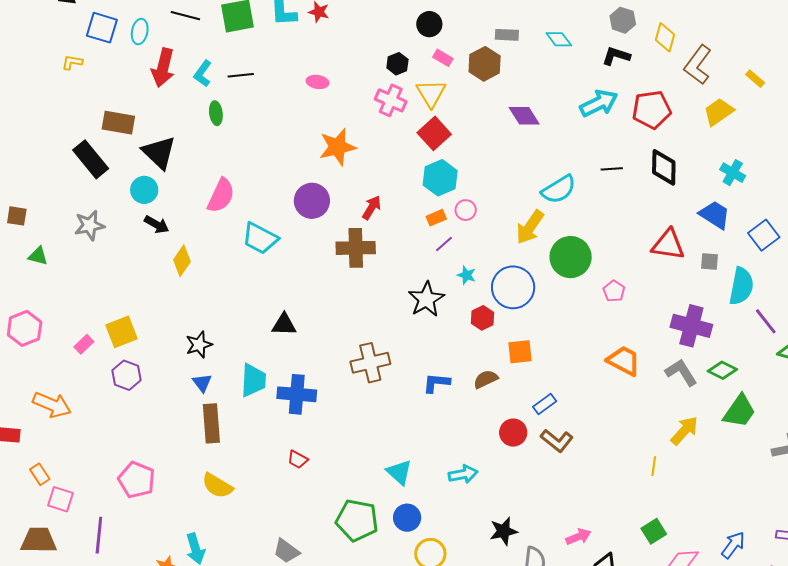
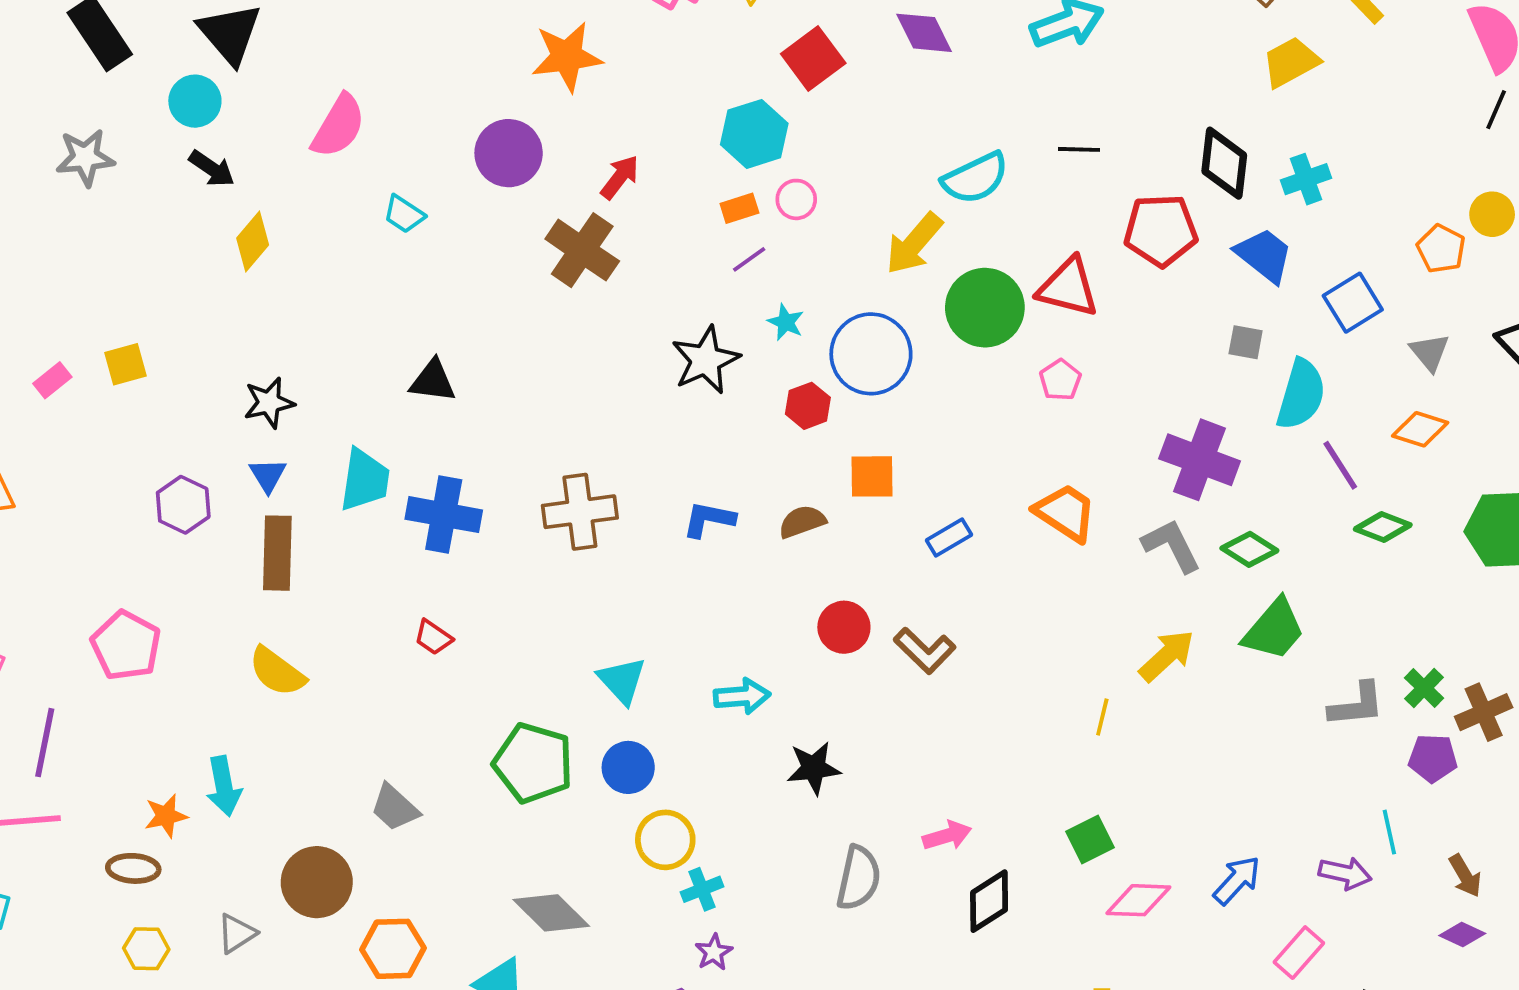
red pentagon: (652, 110) -> (1161, 230), moved
red square: (434, 133) -> (813, 59), moved
black diamond: (664, 167) -> (1224, 163), moved
cyan cross: (733, 173) -> (1306, 179), turned 35
cyan trapezoid: (260, 238) -> (404, 214), size x0.6
red triangle: (668, 245) -> (1068, 287), moved
brown cross: (356, 248) -> (582, 250), turned 30
yellow square: (122, 332) -> (125, 364), size x0.7
brown cross: (370, 363) -> (580, 512), moved
purple hexagon: (126, 375) -> (183, 505), moved
blue rectangle: (545, 404) -> (949, 538), moved
black star: (504, 531) -> (814, 768), moved

